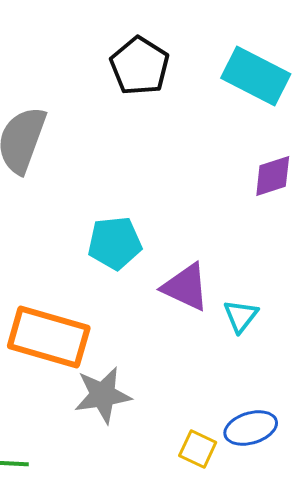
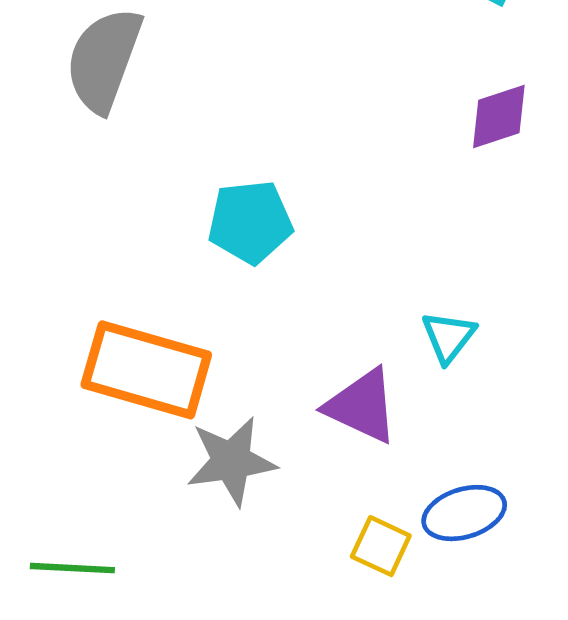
purple triangle: (186, 287) -> (362, 406), moved

